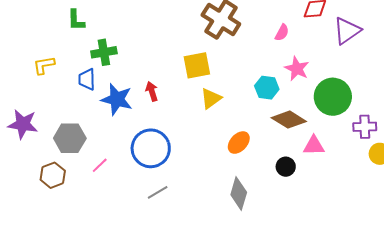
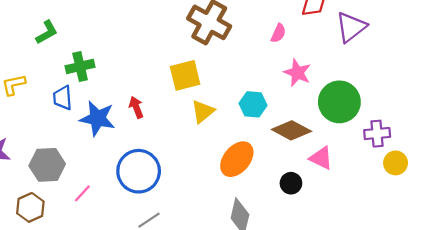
green L-shape: (76, 20) -> (47, 32), turned -115
cyan hexagon: (267, 88) -> (253, 104), moved
orange ellipse: (239, 143) -> (237, 159), size x1.4
pink triangle: (314, 146) -> (321, 158), turned 30

